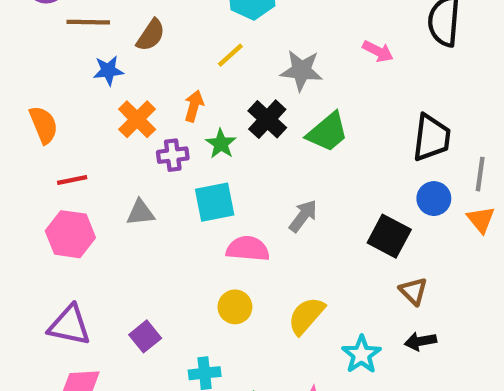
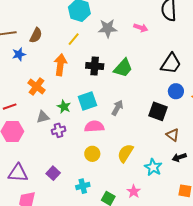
gray star: (301, 70) -> (108, 28), moved
orange arrow: (194, 106) -> (60, 65), size x1.5
orange cross: (137, 119) -> (37, 87), moved
black cross: (267, 119) -> (95, 66), turned -30
black trapezoid: (432, 138) -> (171, 64), turned 35
green star: (221, 144) -> (64, 107), moved
purple cross: (173, 155) -> (59, 130), moved
cyan square: (215, 202) -> (87, 101), moved

